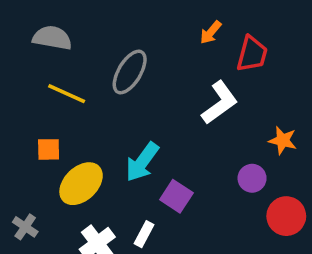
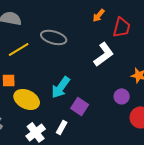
gray ellipse: (130, 72) -> (54, 37), turned 75
yellow line: (67, 94) -> (19, 49), turned -55
yellow ellipse: (81, 184) -> (27, 99), turned 70

